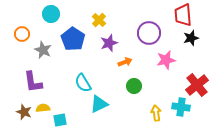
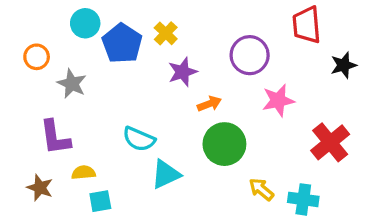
black star: (191, 38) -> (344, 65), moved
blue pentagon: (73, 39) -> (122, 43), moved
cyan semicircle: (83, 83) -> (139, 139), turned -36
green circle: (134, 86) -> (224, 144), size x1.6
cyan cross: (181, 107) -> (303, 199), moved
yellow semicircle: (43, 108) -> (84, 173), moved
yellow arrow: (156, 113) -> (261, 189), turned -42

